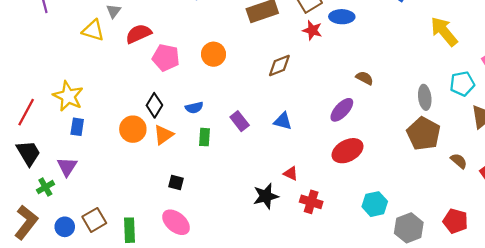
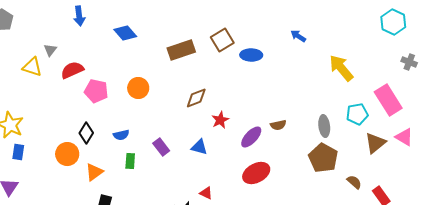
red star: (312, 30) -> (220, 120), moved, turned 30
brown semicircle: (365, 78) -> (278, 125), moved, turned 140
orange triangle: (164, 135) -> (94, 172), moved

